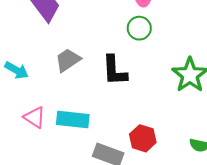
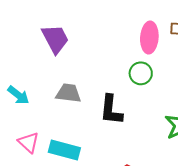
gray trapezoid: (68, 60) -> (68, 93), turned 32

